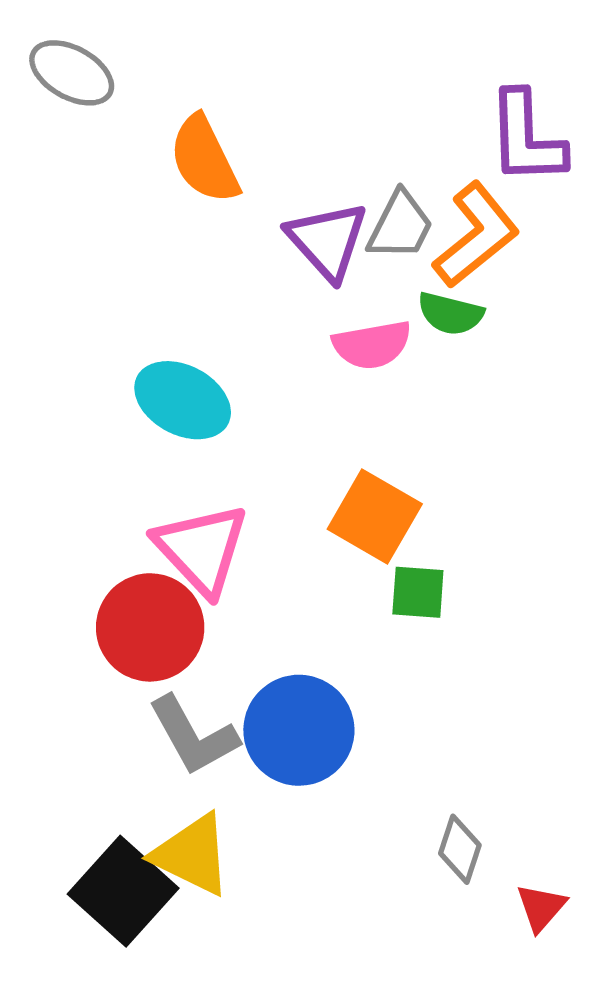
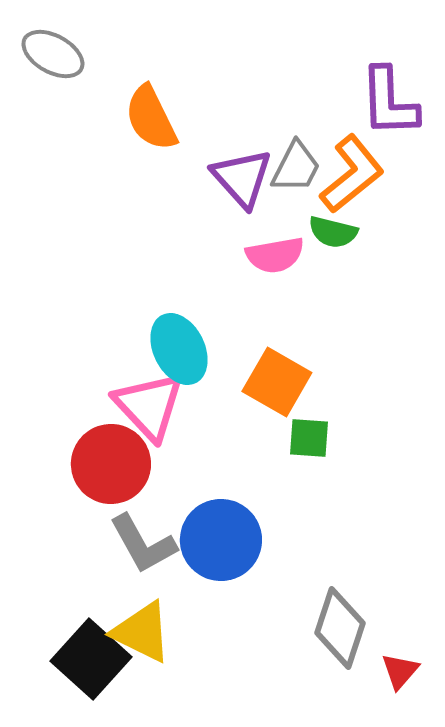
cyan ellipse: (183, 400) -> (179, 349), moved, turned 36
gray diamond: (460, 849) -> (340, 628), size x1.6

